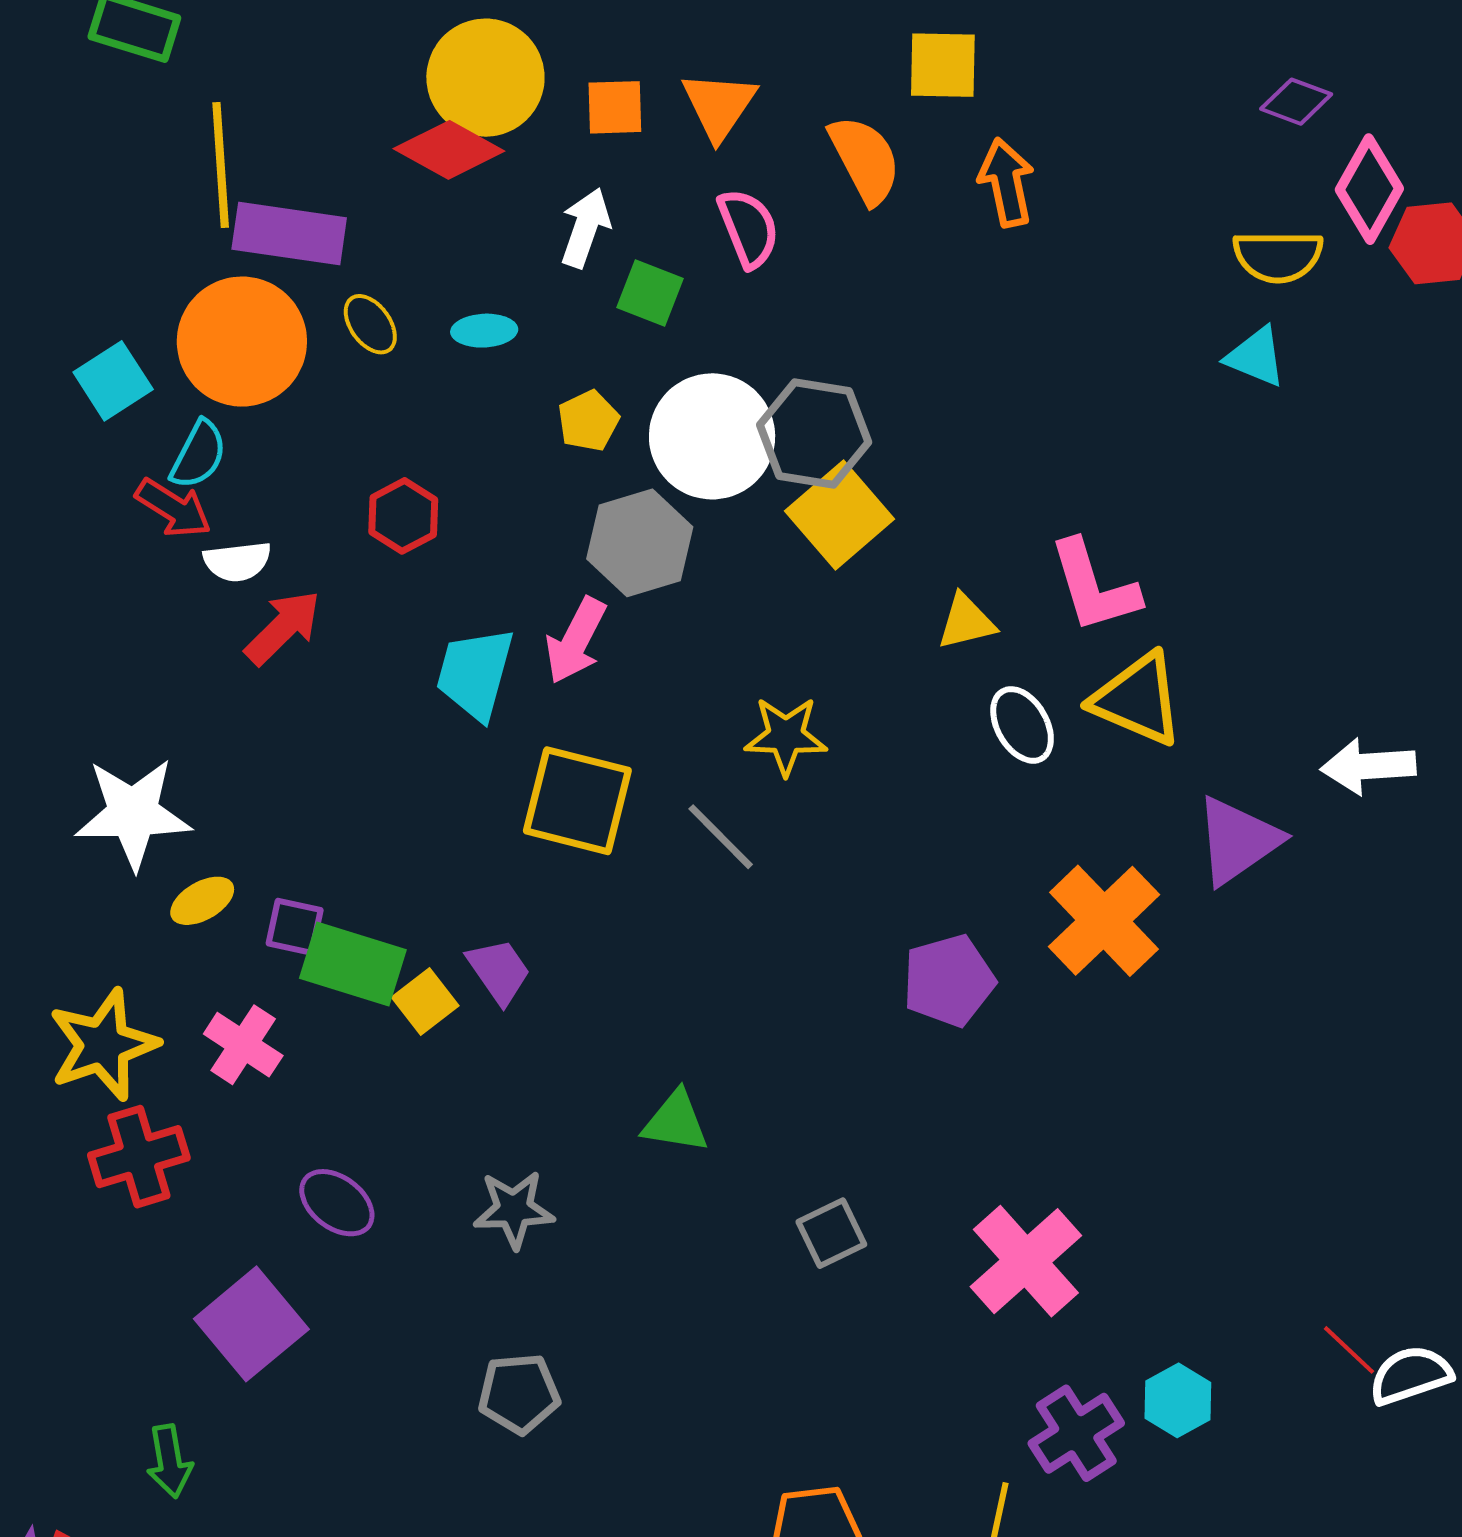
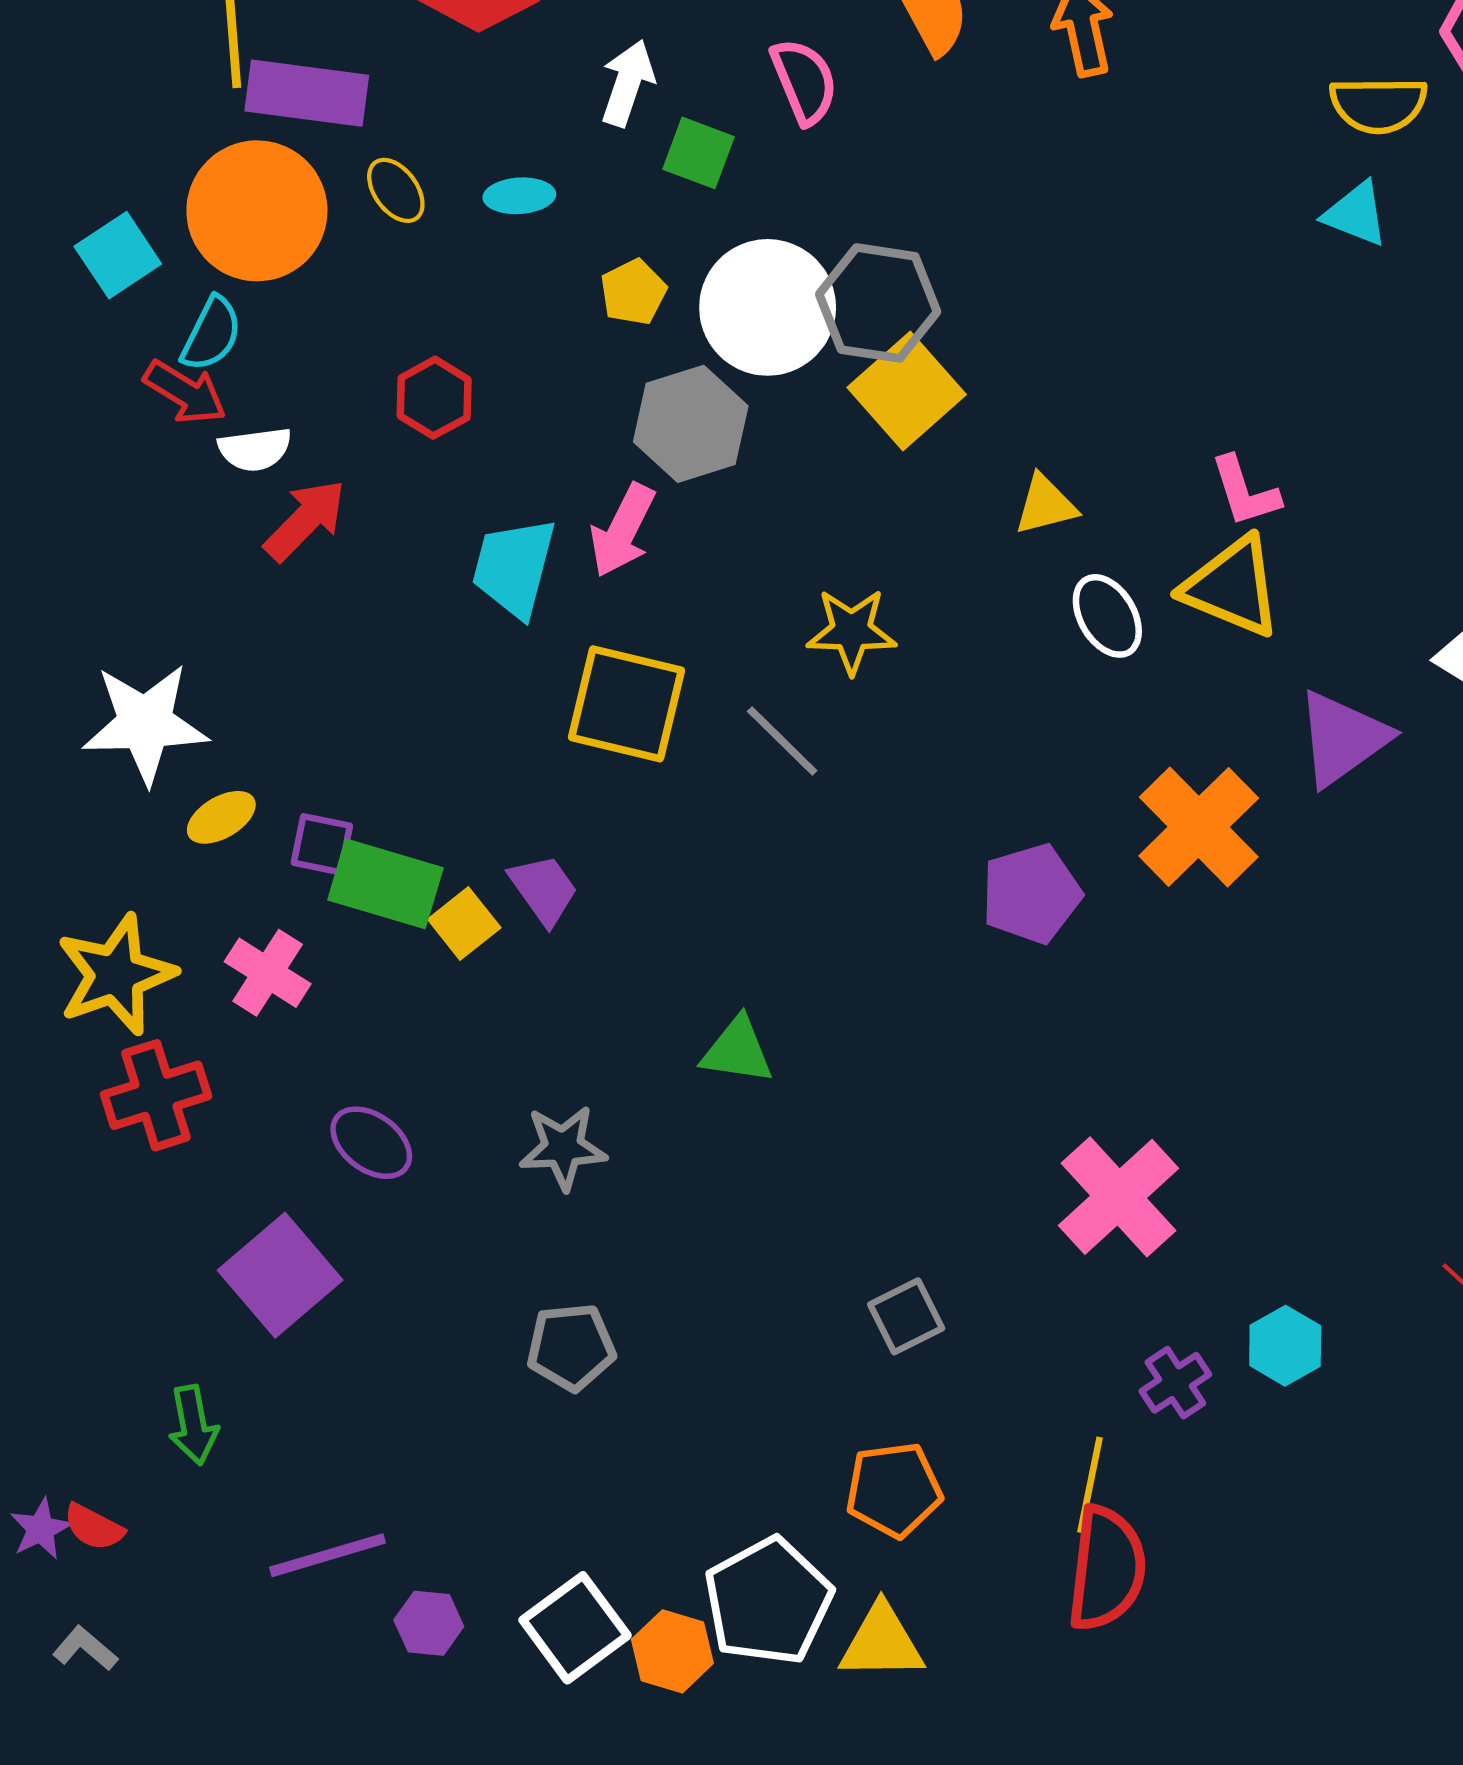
pink L-shape: (1094, 586) -> (1245, 491), moved, size x0.7
gray square: (831, 1233) -> (906, 1316), moved
purple cross: (1076, 1433) -> (1175, 1383), size x0.7

